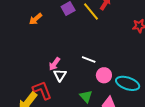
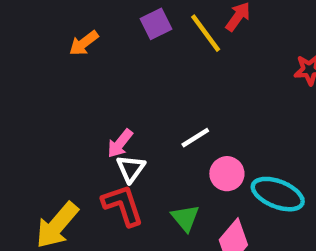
white line: (89, 60) -> (195, 138), turned -56
red L-shape: (42, 90) -> (123, 205), moved

